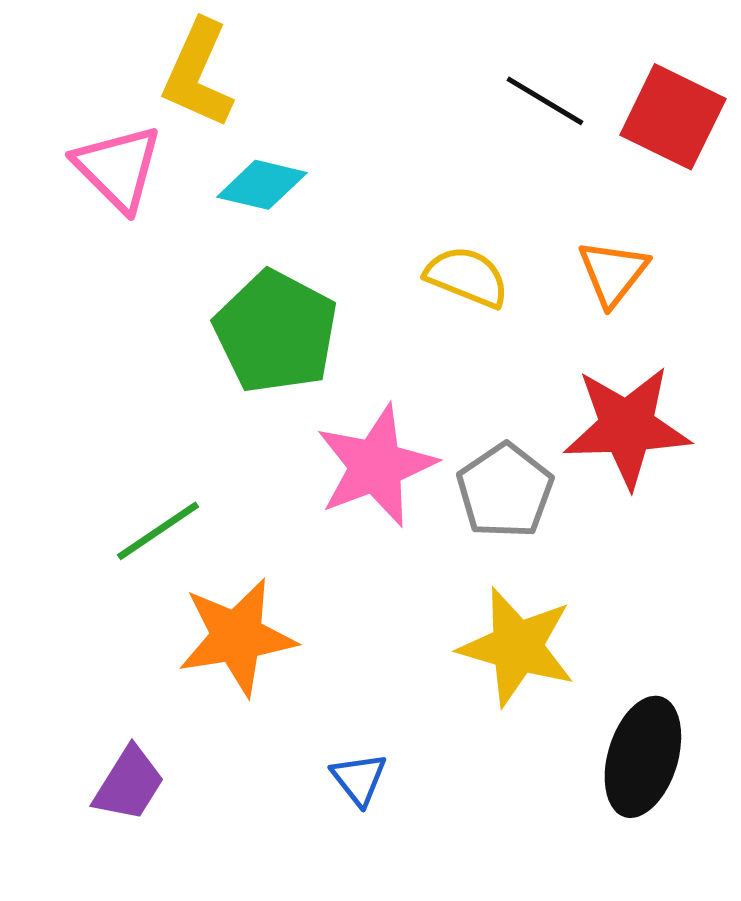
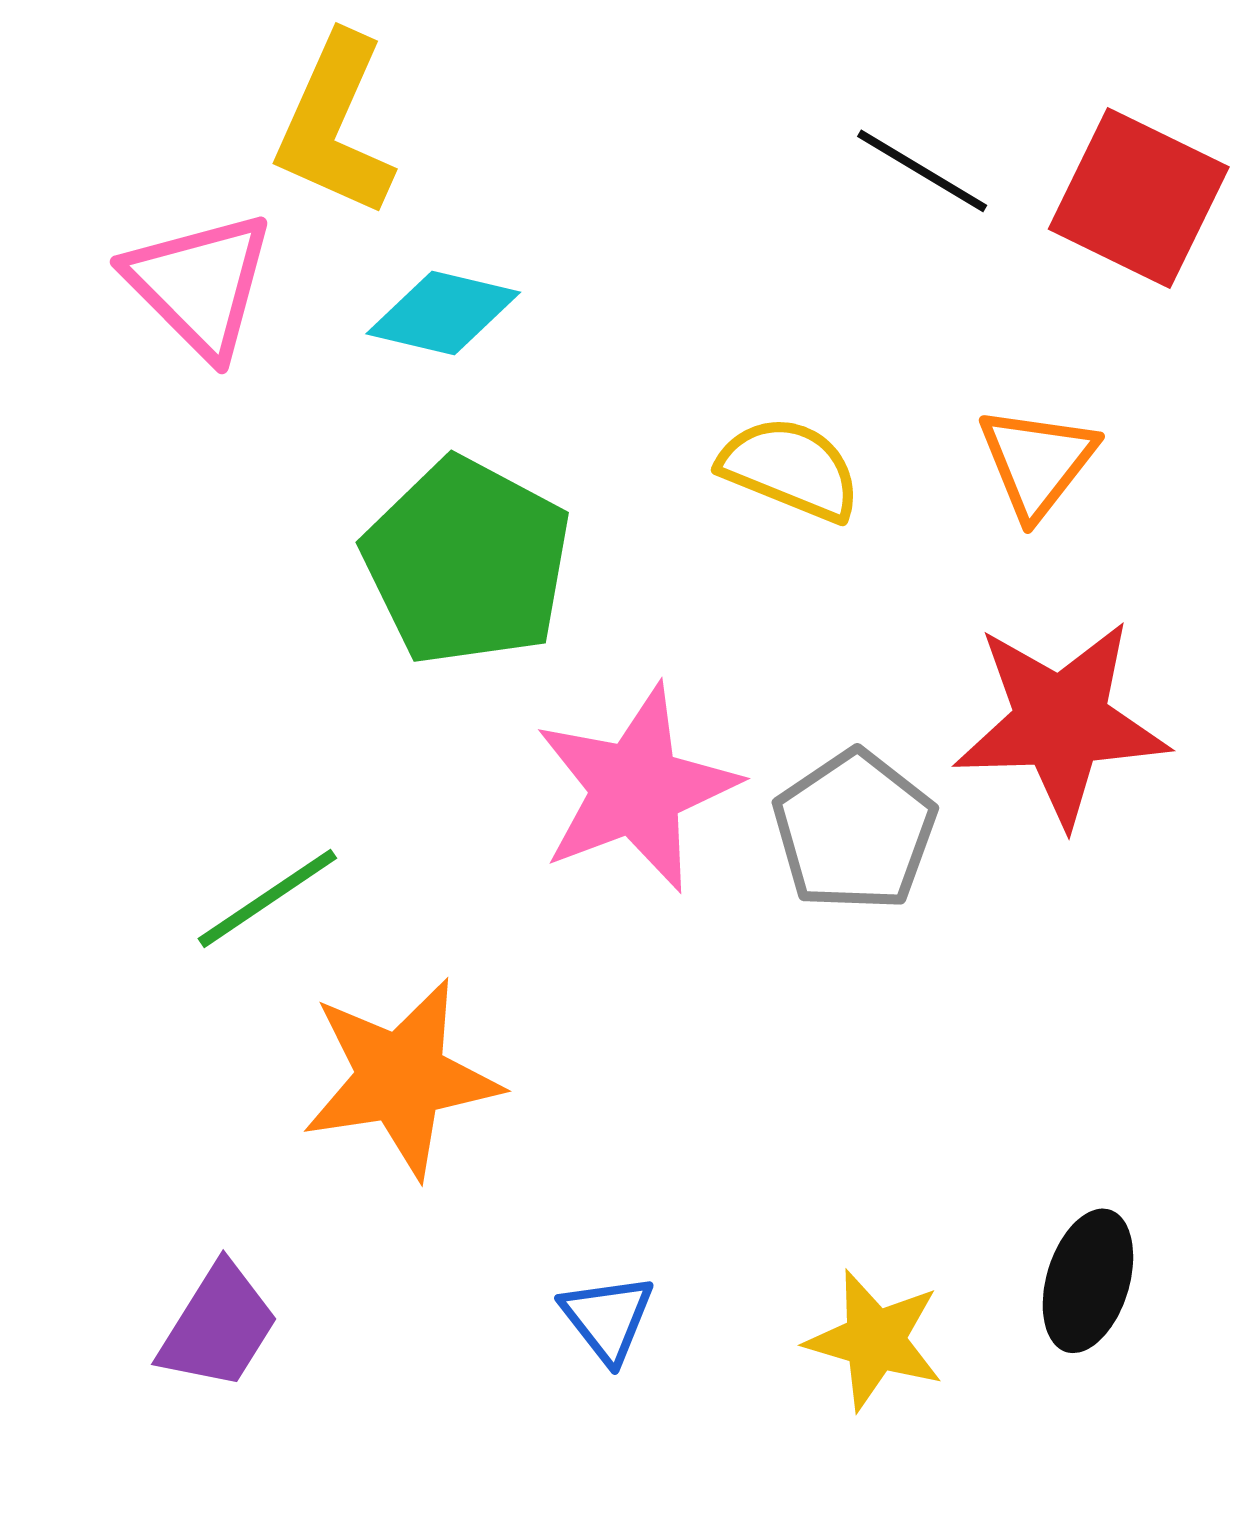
yellow star: (517, 647) -> (875, 1340), moved, size x0.7
black ellipse: (643, 757) -> (1088, 1281), size x0.7

